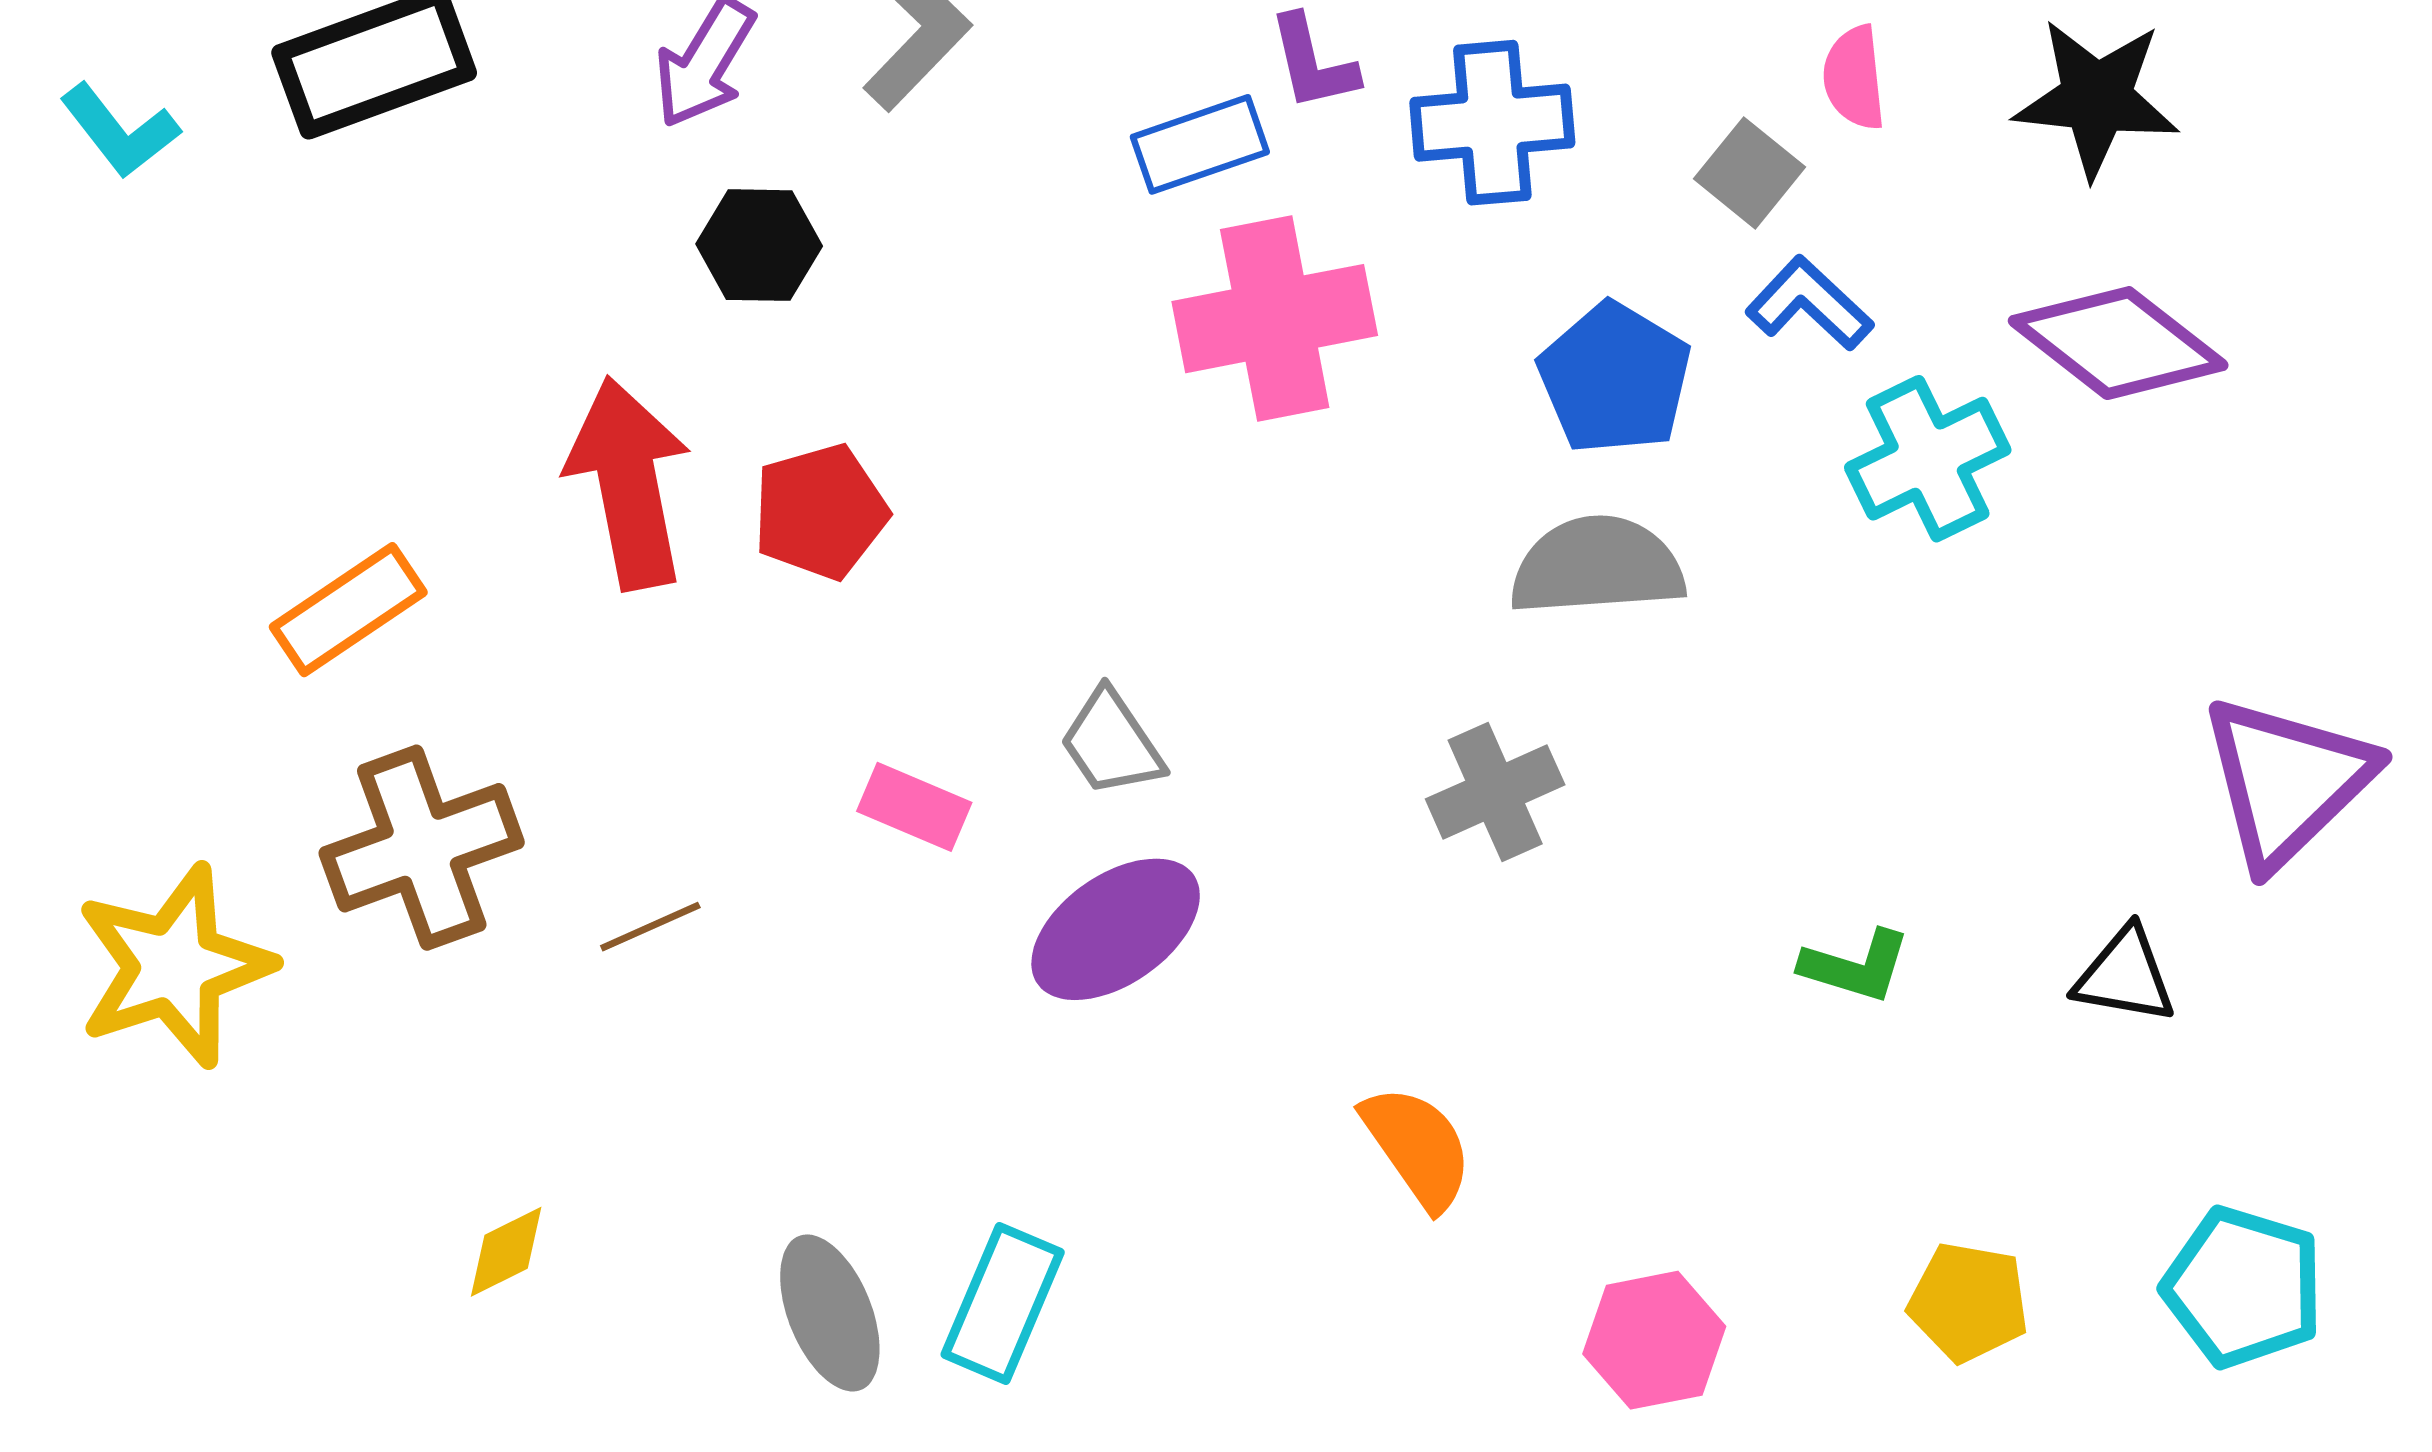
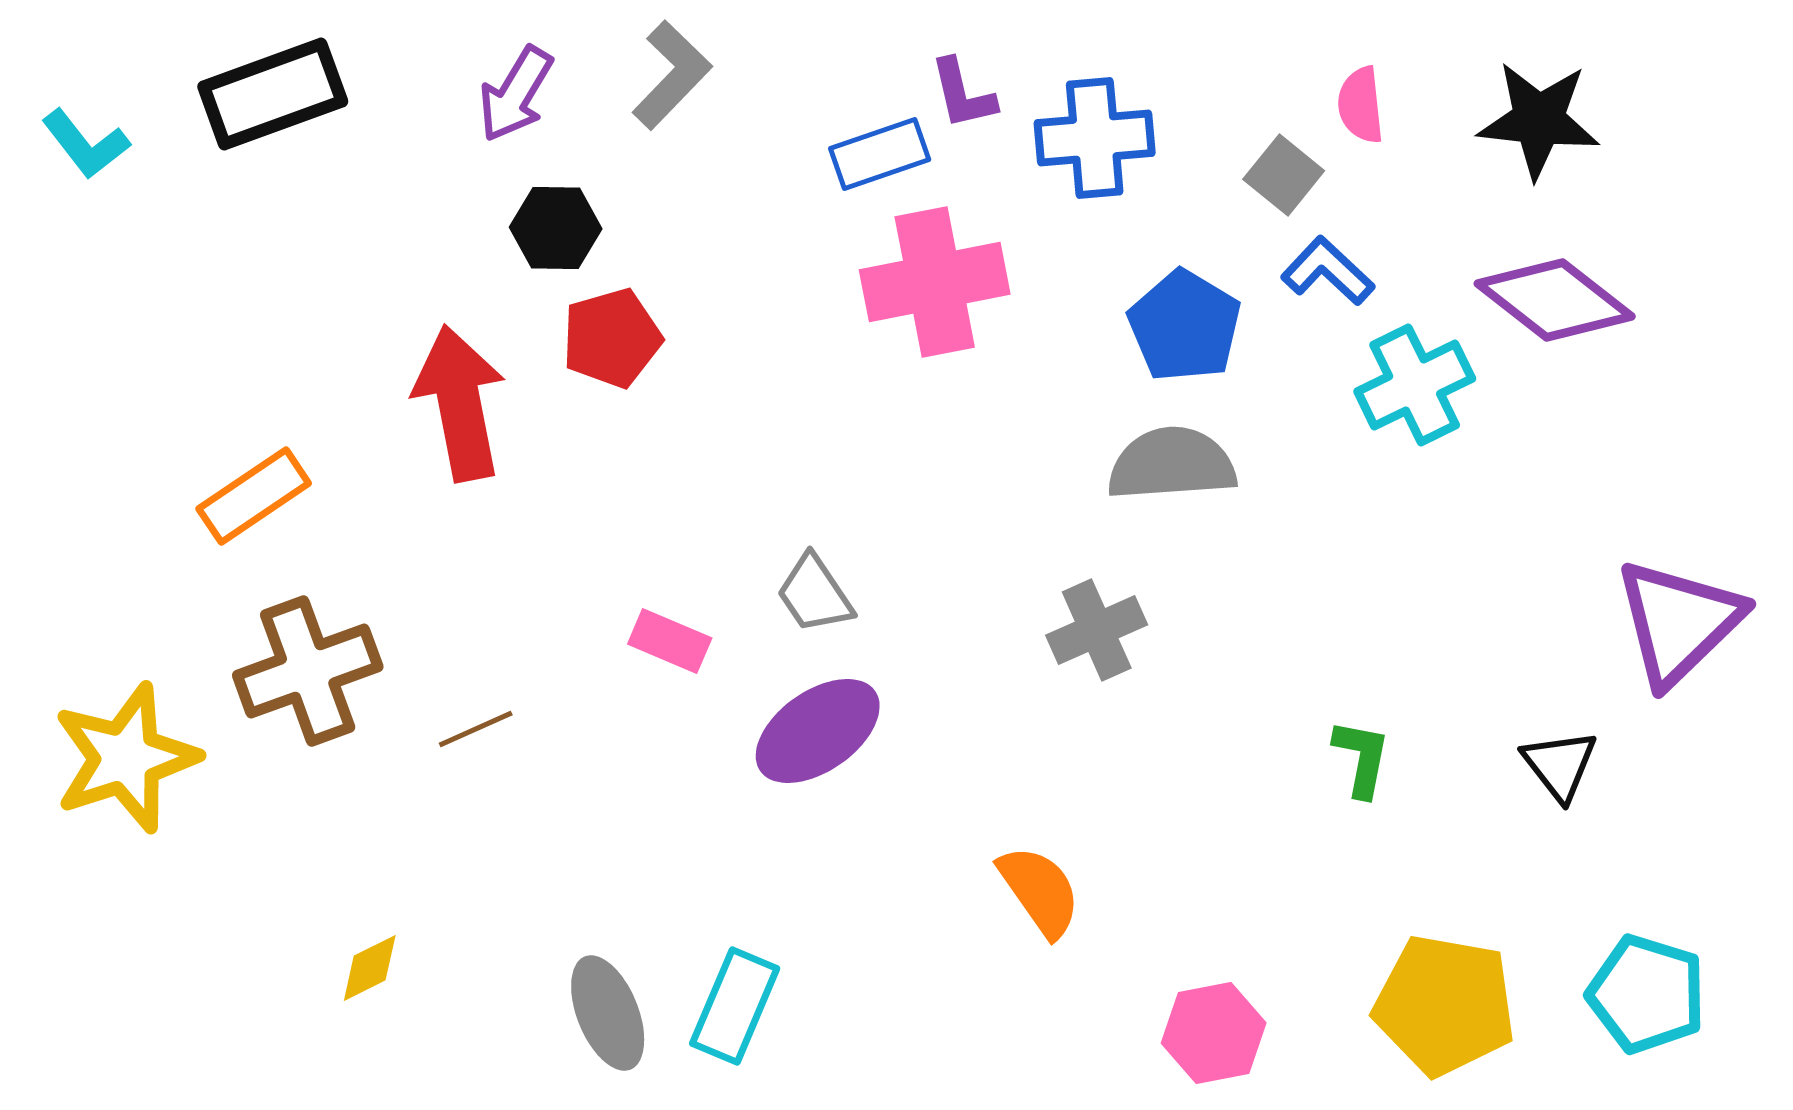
red pentagon: (820, 512) -> (612, 338), moved
green L-shape: (1856, 966) -> (1362, 758), turned -96
black triangle: (2125, 976) -> (1560, 765), turned 42
yellow pentagon: (1969, 1302) -> (1445, 1005), size x1.6

